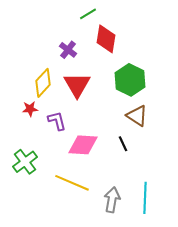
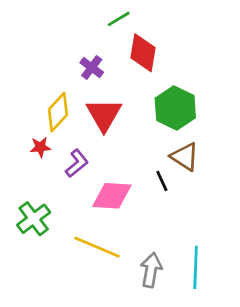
purple L-shape: (57, 121) -> (77, 163), turned 65
black line: (123, 144) -> (162, 181), moved

